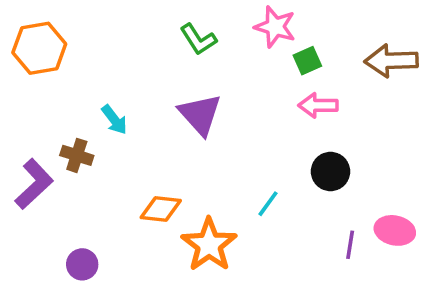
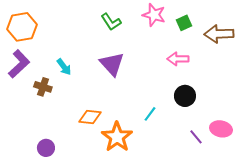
green square: (307, 61) -> (184, 23), moved
purple L-shape: (34, 184) -> (19, 64), moved
purple line: (350, 245) -> (196, 137), turned -49

